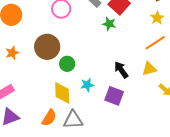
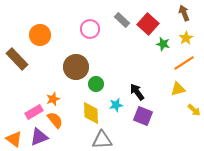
green star: (109, 24) -> (163, 44), moved
orange star: (12, 53) -> (53, 99), moved
black arrow: (121, 70) -> (137, 92), moved
orange semicircle: (49, 118) -> (55, 120), moved, turned -72

